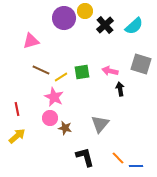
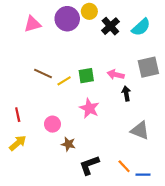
pink triangle: (31, 41) -> (32, 24), moved
gray square: (141, 64) -> (148, 67), turned -30
pink star: (54, 97) -> (89, 108), moved
gray triangle: (100, 124) -> (140, 130), moved, turned -48
brown star: (65, 128) -> (68, 144), moved
black L-shape: (85, 157) -> (89, 165), turned -95

